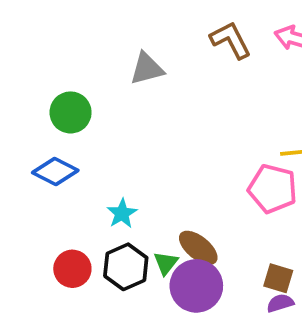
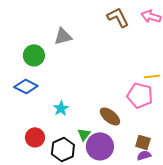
gray triangle: (147, 69) -> (63, 36), moved
brown ellipse: (198, 248) -> (110, 116), moved
black hexagon: (126, 267) -> (63, 149), moved

